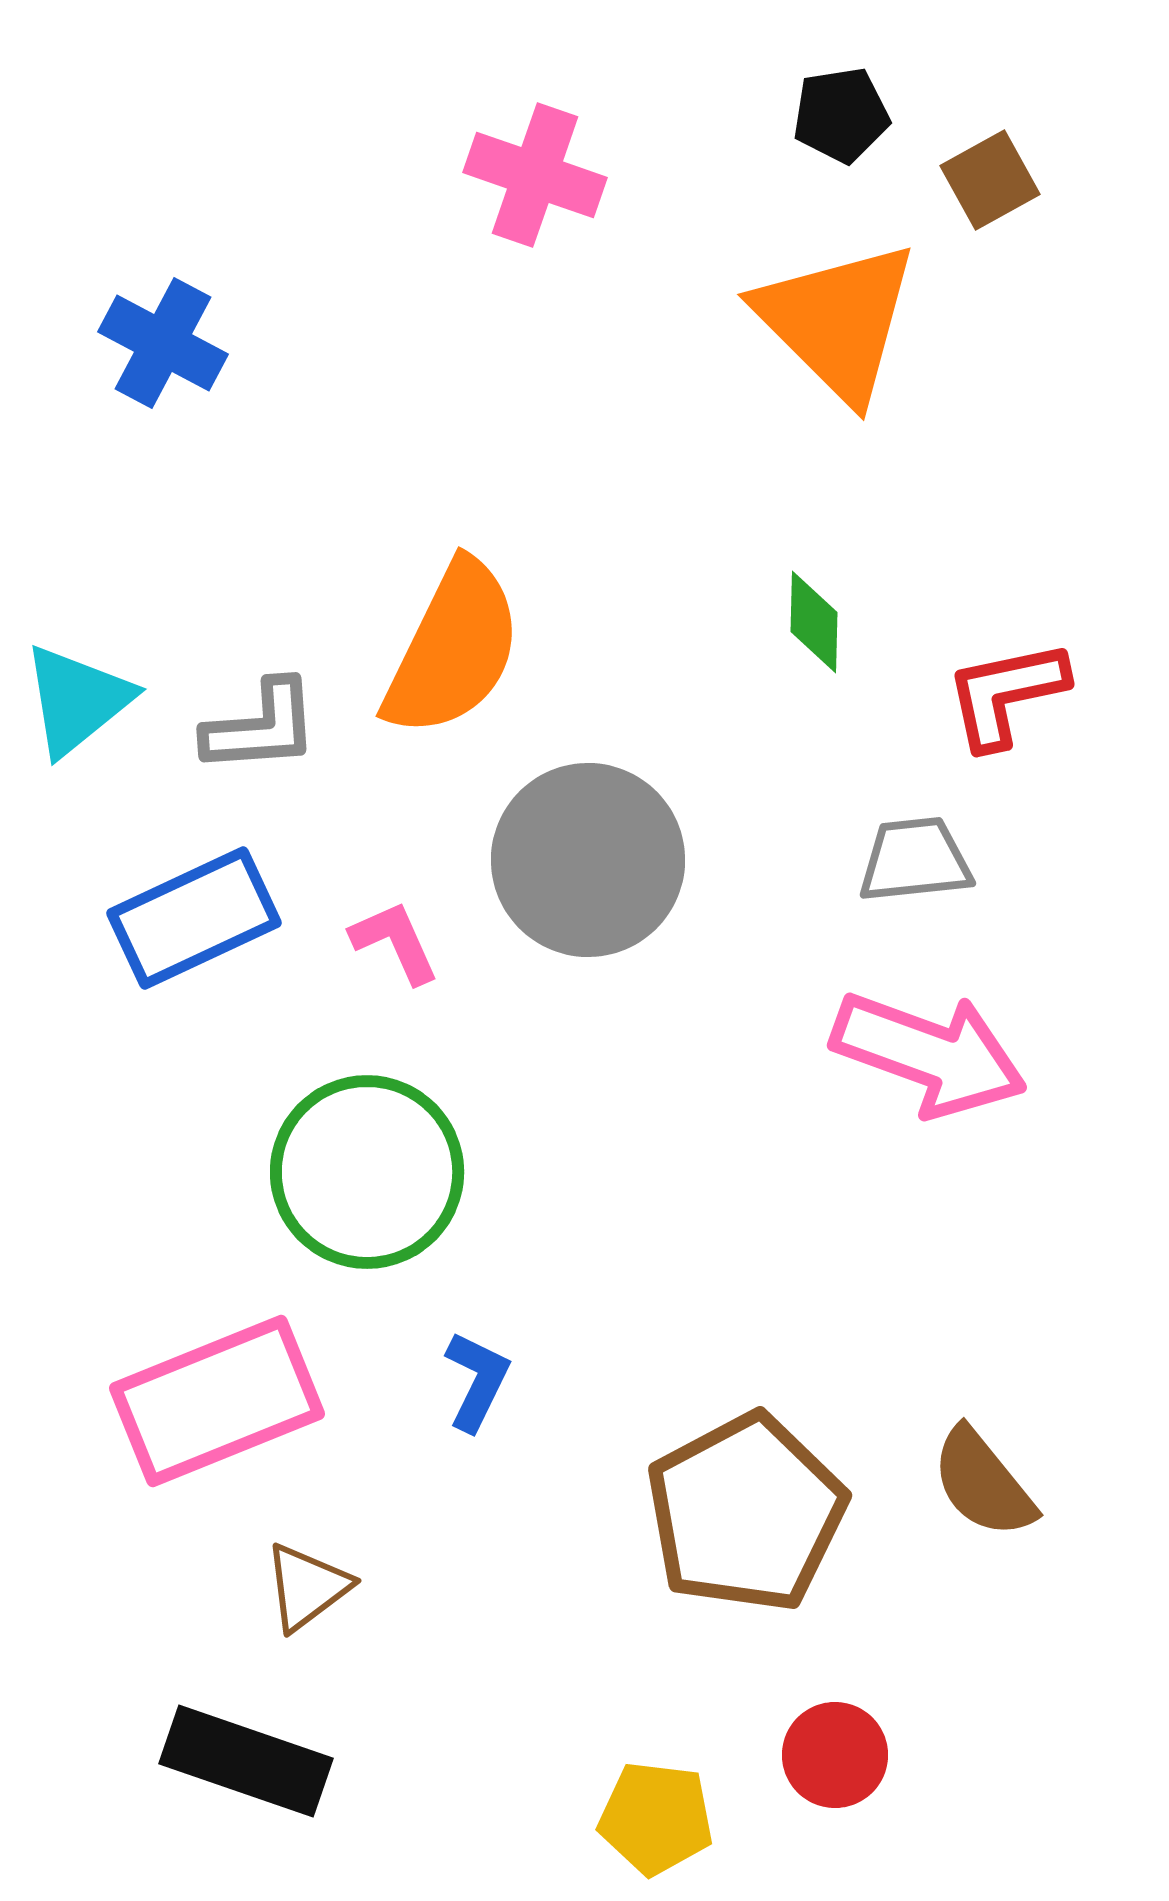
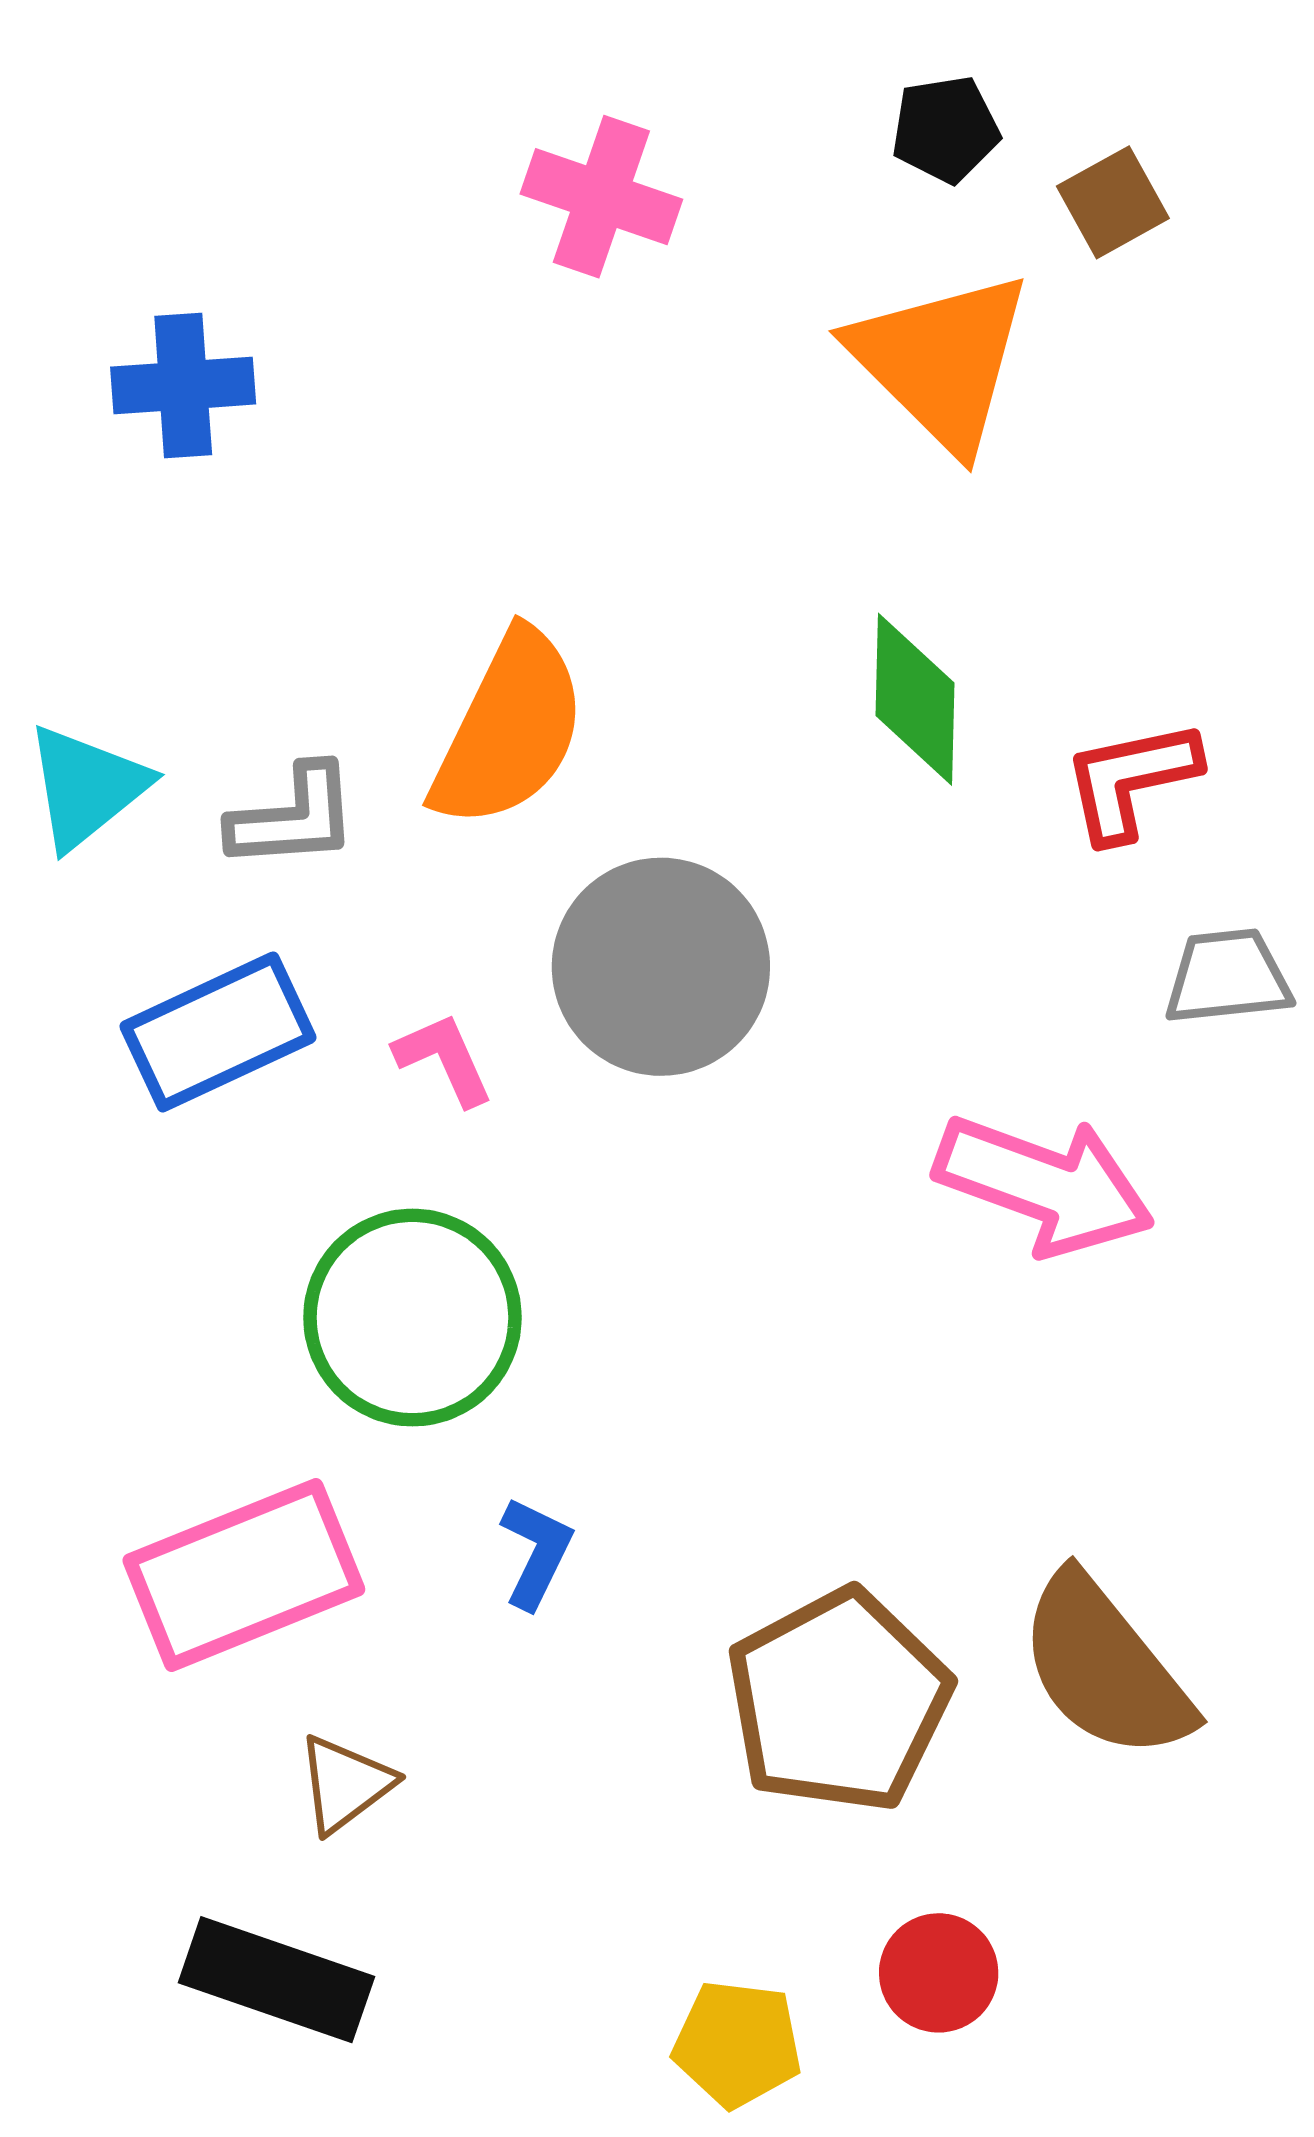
blue cross: (163, 343) -> (183, 386), turned -32
green diamond: (814, 622) -> (915, 699), size x1.5
gray trapezoid: (915, 860) -> (1228, 977), moved
brown semicircle: (983, 1483) -> (1105, 1667), size x1.5

